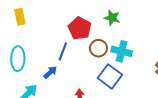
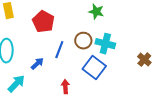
red pentagon: (80, 28) -> (43, 22), moved
blue line: (63, 51) -> (59, 50), moved

